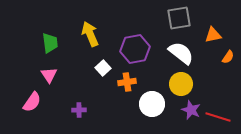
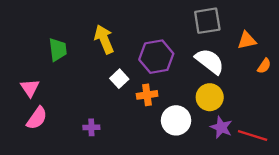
pink triangle: (49, 75) -> (30, 88), moved

